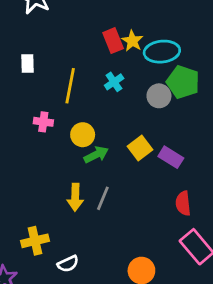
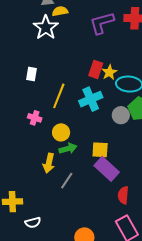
red rectangle: (113, 41) -> (96, 69), turned 30
cyan cross: (114, 82) -> (91, 99), size x1.6
yellow square: (140, 148) -> (100, 150), turned 30
purple rectangle: (171, 157) -> (107, 169), moved, size x1.4
yellow arrow: (75, 197) -> (49, 163), moved

